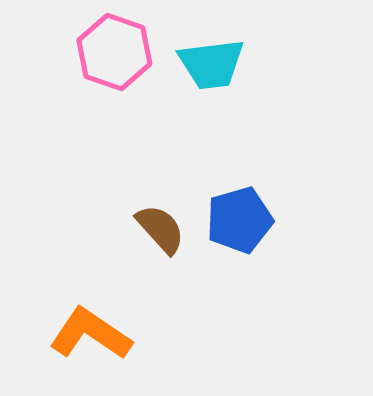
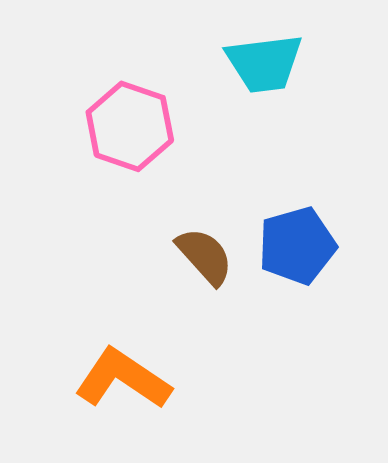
pink hexagon: (114, 52) -> (130, 126), moved

